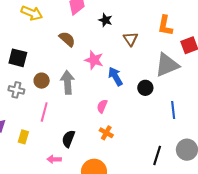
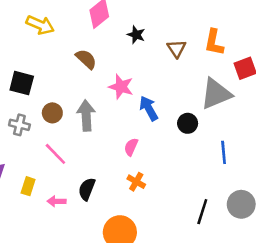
brown triangle: (131, 39) -> (177, 49), moved
pink line: (44, 112) -> (55, 154), turned -60
pink arrow: (54, 159) -> (57, 201), moved

